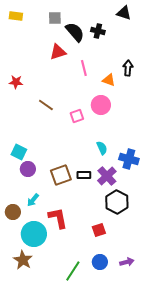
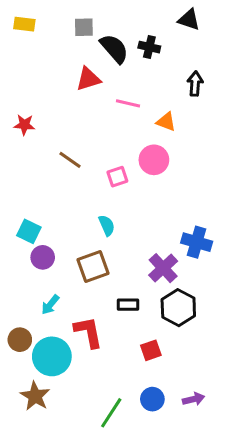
pink line: (84, 68) -> (128, 103), turned -63
black arrow: (128, 68) -> (195, 84), moved
cyan semicircle: (102, 148) -> (107, 225), moved
black rectangle: (84, 175) -> (128, 305), moved
brown circle: (13, 212) -> (20, 340), moved

